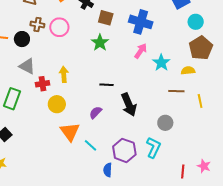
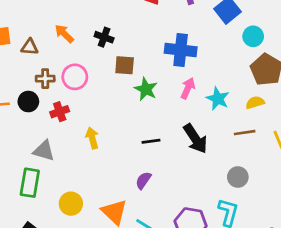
brown square: (106, 18) -> (125, 65), moved
green star: (100, 43) -> (146, 89), moved
gray triangle: (27, 66) -> (44, 151), moved
red cross: (42, 84) -> (60, 112), moved
yellow circle: (57, 104) -> (71, 204), moved
black arrow: (129, 105) -> (195, 139), moved

